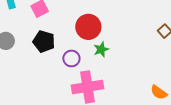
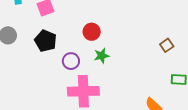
red circle: (88, 27) -> (92, 32), size x0.7

